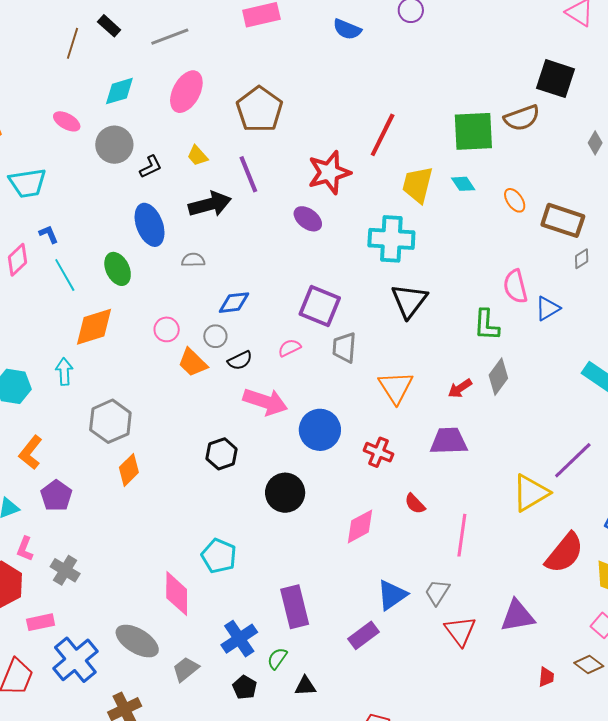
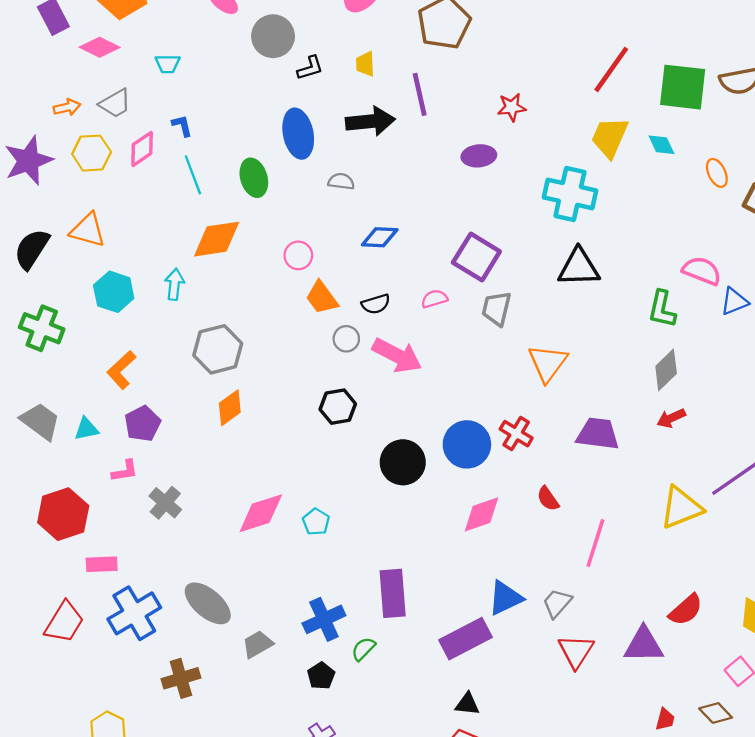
red line: (383, 135) -> (611, 69), moved
yellow trapezoid: (197, 156) -> (365, 64), turned 30
red star: (329, 172) -> (512, 107), size x0.6
cyan trapezoid: (28, 183) -> (168, 64), size x0.6
purple ellipse: (308, 219) -> (479, 156), turned -52
pink semicircle: (515, 286) -> (702, 271), turned 116
black triangle: (409, 301) -> (579, 267), turned 42
gray circle: (215, 336) -> (346, 339), moved
red arrow: (460, 388) -> (671, 418), moved
blue circle: (320, 430) -> (467, 444), moved
pink L-shape: (25, 549) -> (125, 471), moved, turned -130
red semicircle: (564, 553) -> (686, 610), moved, size x0.7
cyan pentagon: (219, 556) -> (316, 522), size x0.7
gray cross: (65, 570) -> (165, 503), moved
pink diamond: (177, 594) -> (261, 513), moved, turned 63
purple rectangle: (364, 635) -> (465, 639), size x1.4
black triangle: (305, 686) -> (467, 704), moved

